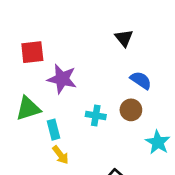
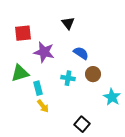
black triangle: (124, 38) -> (68, 23), moved
blue semicircle: (141, 80) -> (81, 53), moved

